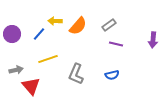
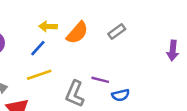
blue line: (39, 34) -> (38, 48), moved
purple line: (116, 44) -> (100, 80), moved

